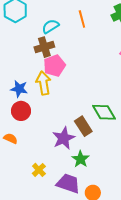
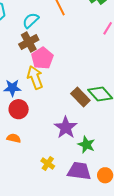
brown rectangle: (83, 126) -> (80, 97), moved

